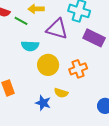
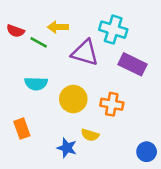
cyan semicircle: (30, 46) -> (36, 84), moved
orange cross: (78, 69) -> (112, 104), turned 30

